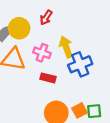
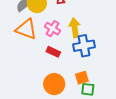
orange square: (80, 110) -> (82, 78), moved

